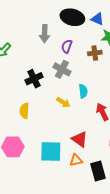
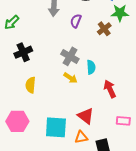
brown cross: (95, 53) -> (104, 29), turned -32
gray cross: (62, 69) -> (70, 56), moved
black cross: (34, 79) -> (23, 52), moved

